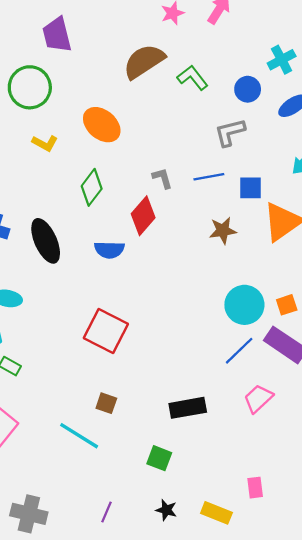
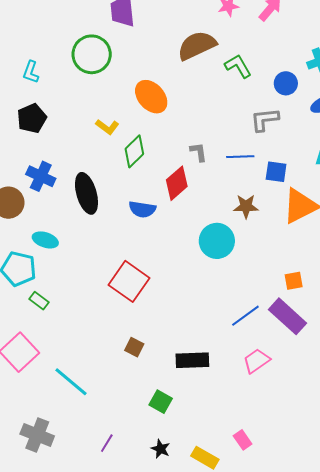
yellow L-shape: (45, 143) -> (107, 127), moved
cyan circle: (244, 305) -> (217, 241), moved
brown square: (106, 403) -> (134, 347), moved
cyan line: (79, 436) -> (71, 382), moved
pink rectangle: (255, 488) -> (243, 440), turned -36

